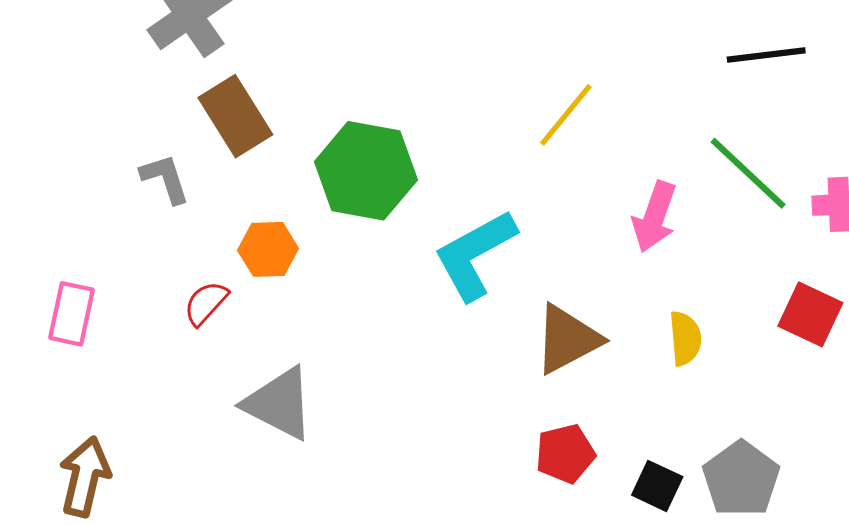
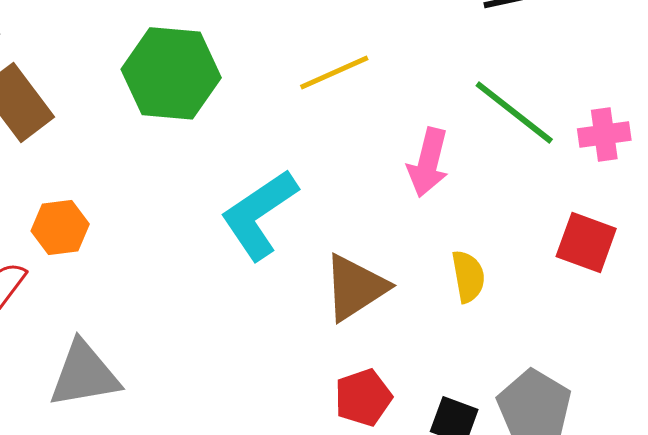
yellow line: (566, 115) -> (334, 72), turned 32
green hexagon: (366, 171) -> (171, 73), moved
gray triangle: (279, 404) -> (84, 374), turned -32

